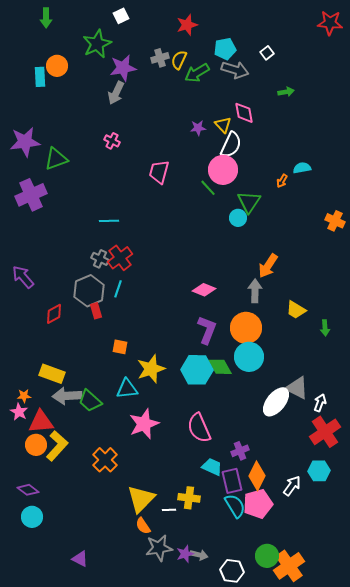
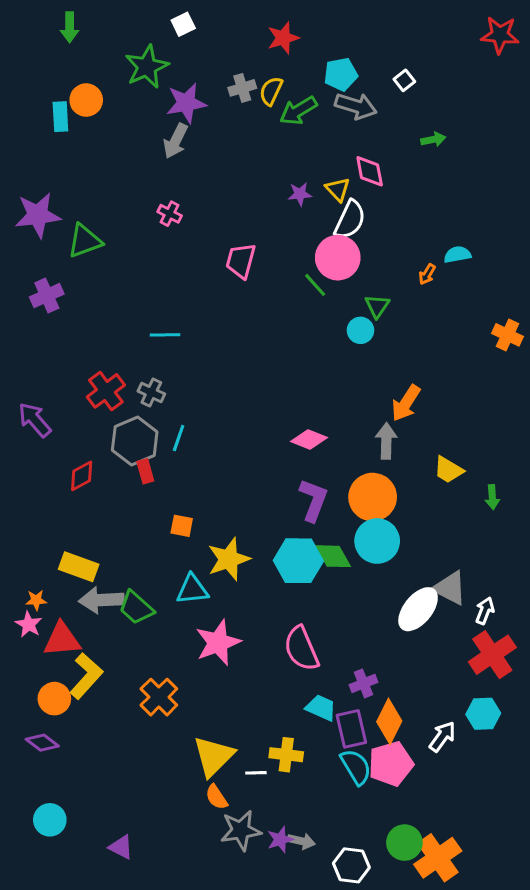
purple cross: (31, 195) -> (47, 296), size x0.7
green triangle: (249, 202) -> (377, 306), size x0.7
red cross: (120, 258) -> (106, 391), moved
orange circle: (36, 445) -> (54, 699), moved
cyan circle: (32, 517) -> (50, 820), moved

